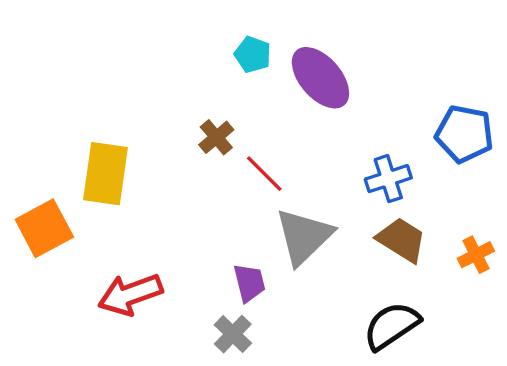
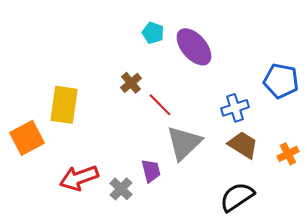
gray cross: (233, 334) -> (121, 189), moved

